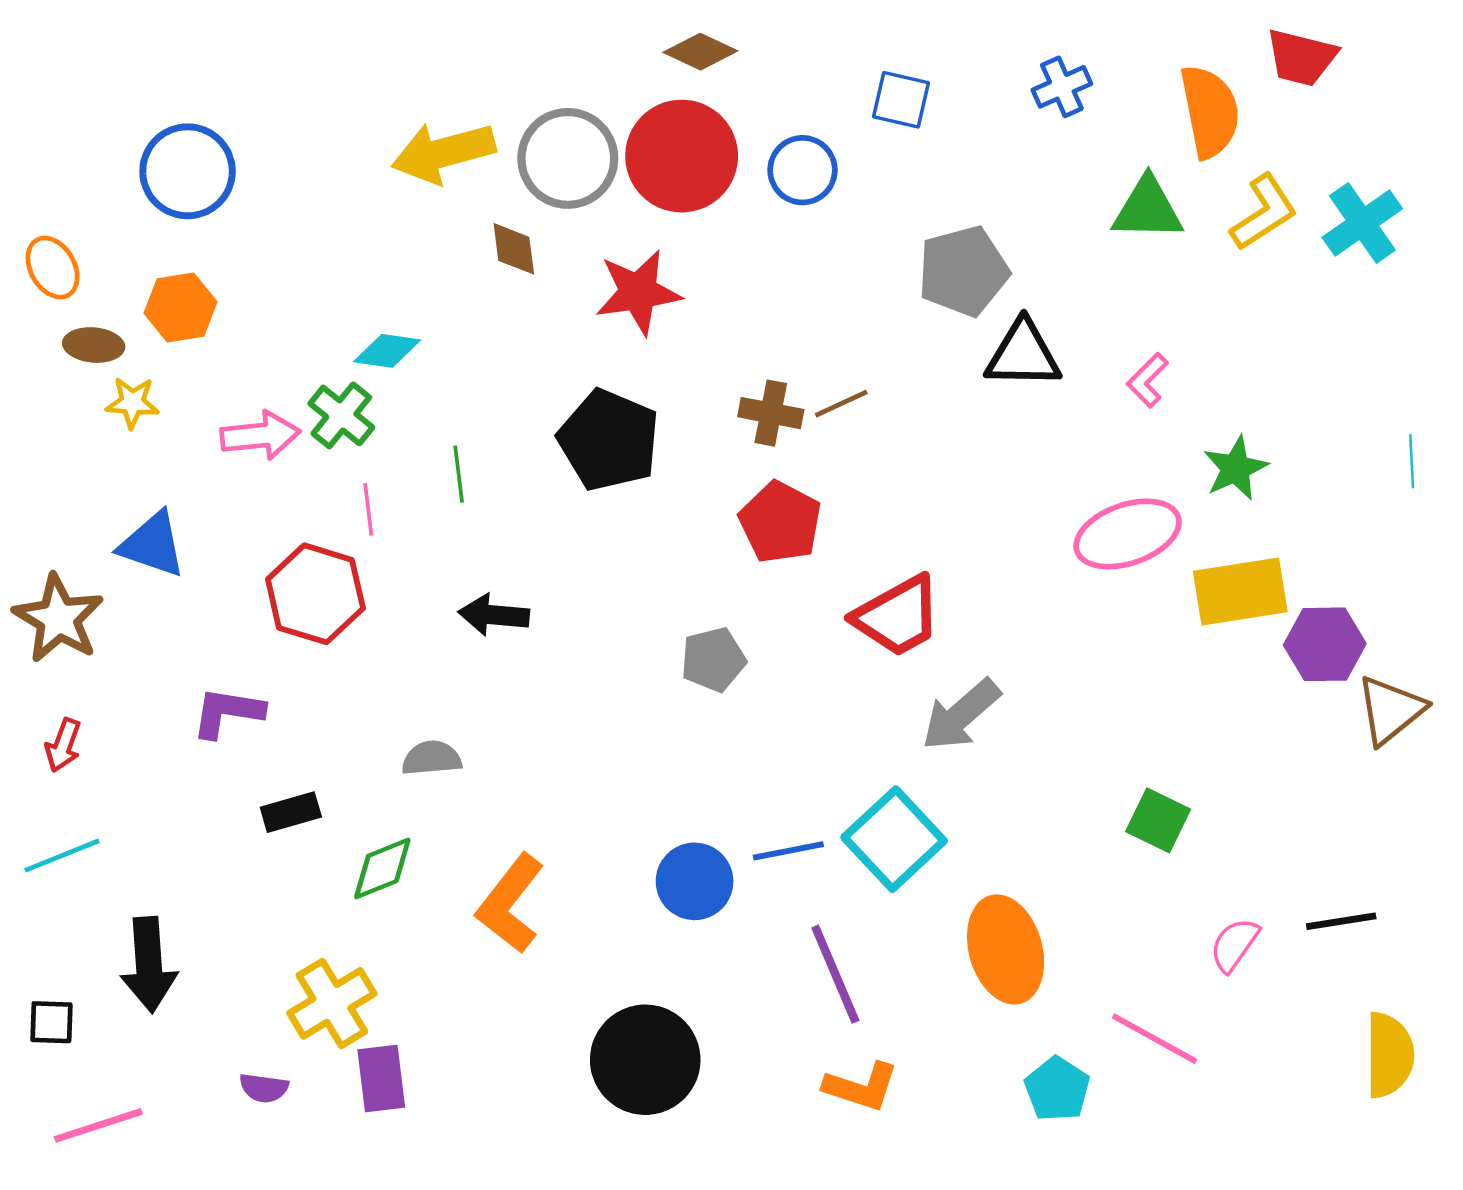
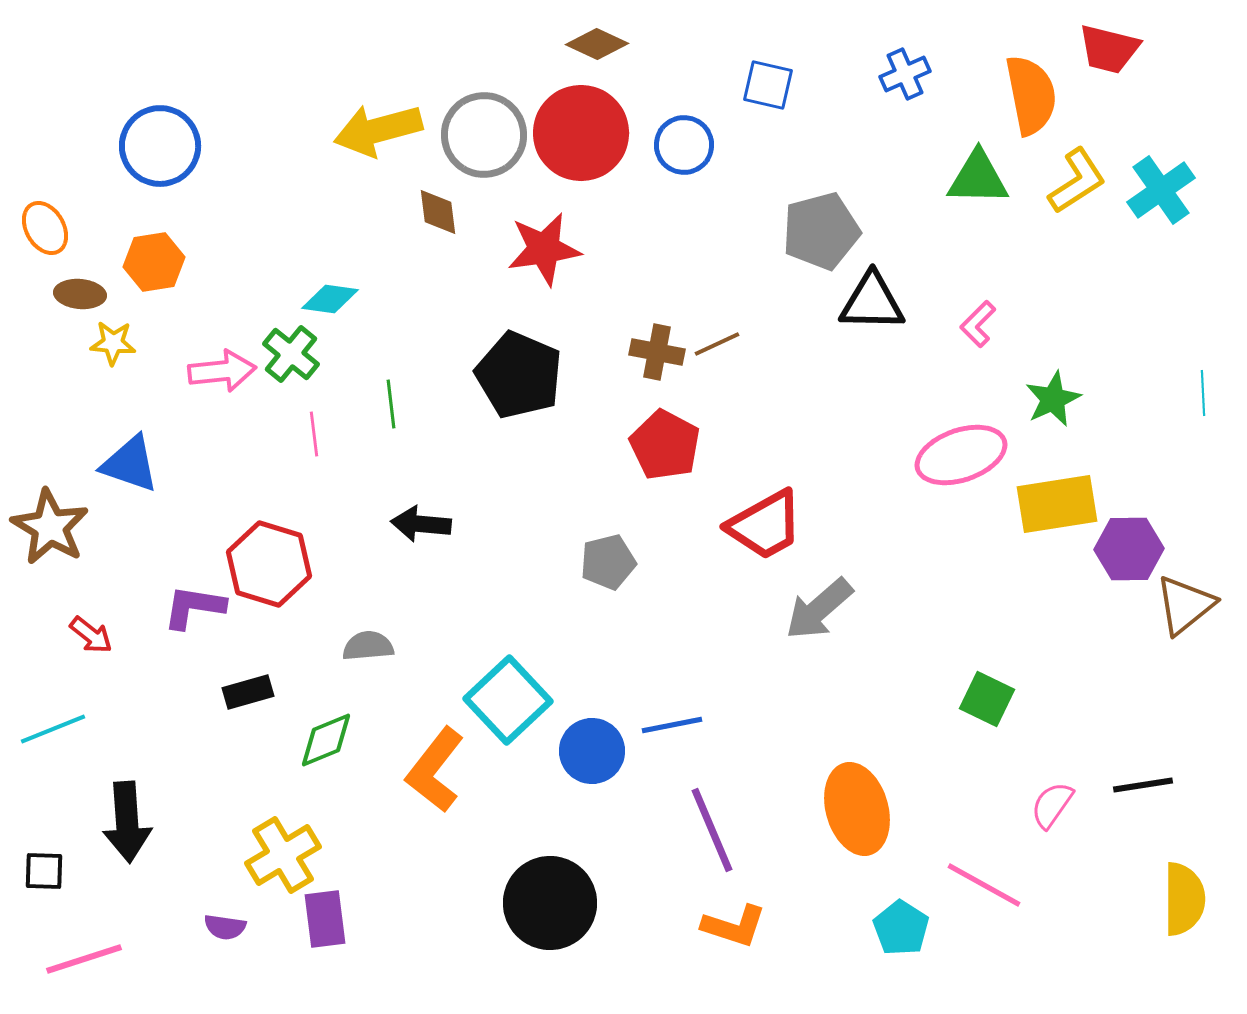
red hexagon: (315, 594) -> (269, 564), moved
red arrow: (63, 745) -> (91, 635), moved, turned -72
cyan square: (894, 839) -> (508, 700), moved

